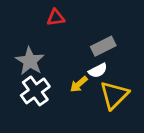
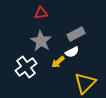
gray star: (30, 61) -> (41, 41), moved
yellow triangle: (114, 95) -> (85, 83), moved

